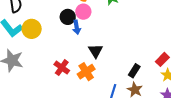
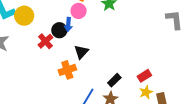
black circle: (68, 17) -> (59, 30), moved
red cross: (62, 68) -> (45, 41), moved

